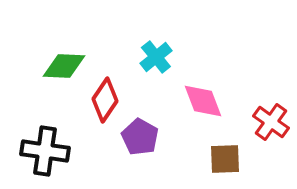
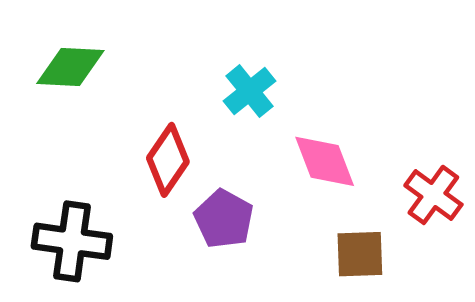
green diamond: (64, 66) -> (70, 67), moved

